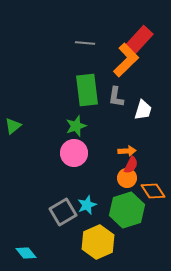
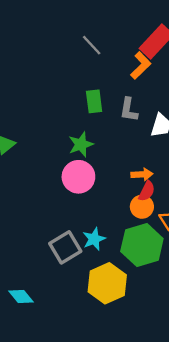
gray line: (85, 43) -> (92, 45), turned 42
orange L-shape: (126, 60) -> (141, 65), size x0.7
green rectangle: (87, 90) -> (94, 101), size x0.6

